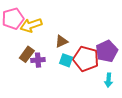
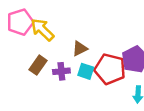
yellow arrow: (31, 25) -> (42, 30), turned 65
purple cross: (38, 60) -> (61, 71), moved

